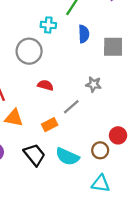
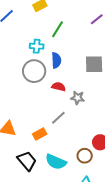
blue semicircle: (84, 34) -> (56, 60), moved
gray circle: (29, 51) -> (34, 71), moved
red semicircle: (45, 85) -> (59, 87), moved

